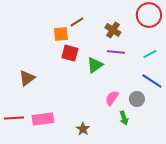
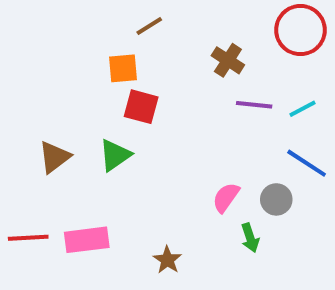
brown line: (77, 22) -> (149, 26), moved
purple line: (116, 52) -> (254, 105), moved
green triangle: (95, 65) -> (115, 155), moved

